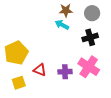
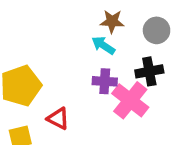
pink cross: (89, 67) -> (130, 100), moved
purple cross: (65, 72) -> (105, 81), moved

